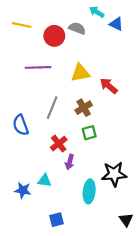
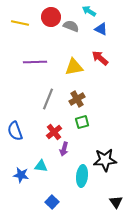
blue triangle: (116, 24) -> (101, 29), moved
red circle: (54, 36) -> (51, 17), moved
red arrow: (109, 86) -> (100, 58), moved
blue semicircle: (21, 125) -> (15, 131), moved
blue square: (56, 220) -> (52, 202), turned -32

